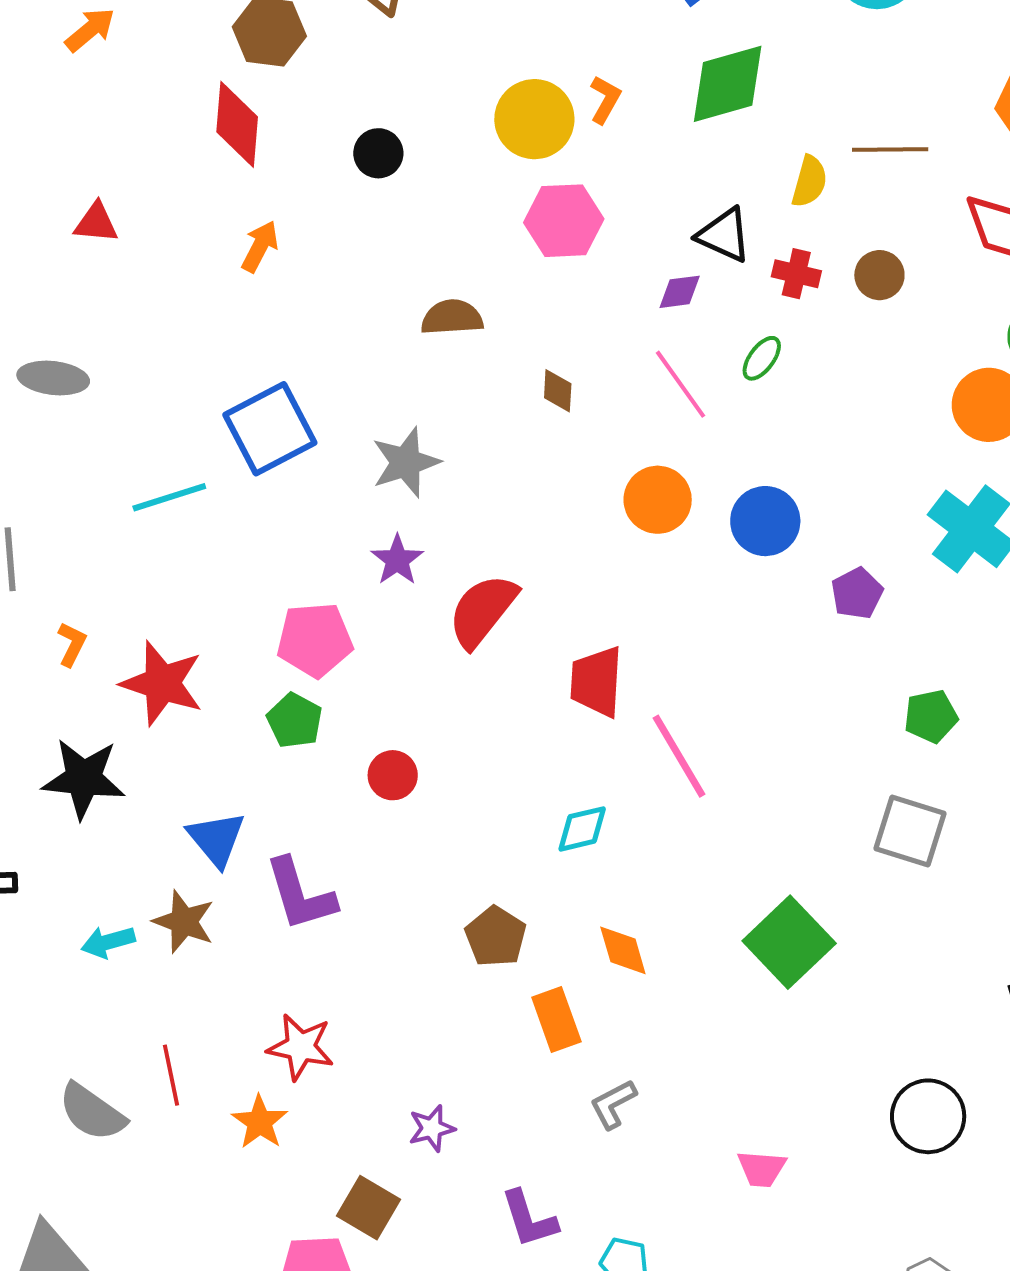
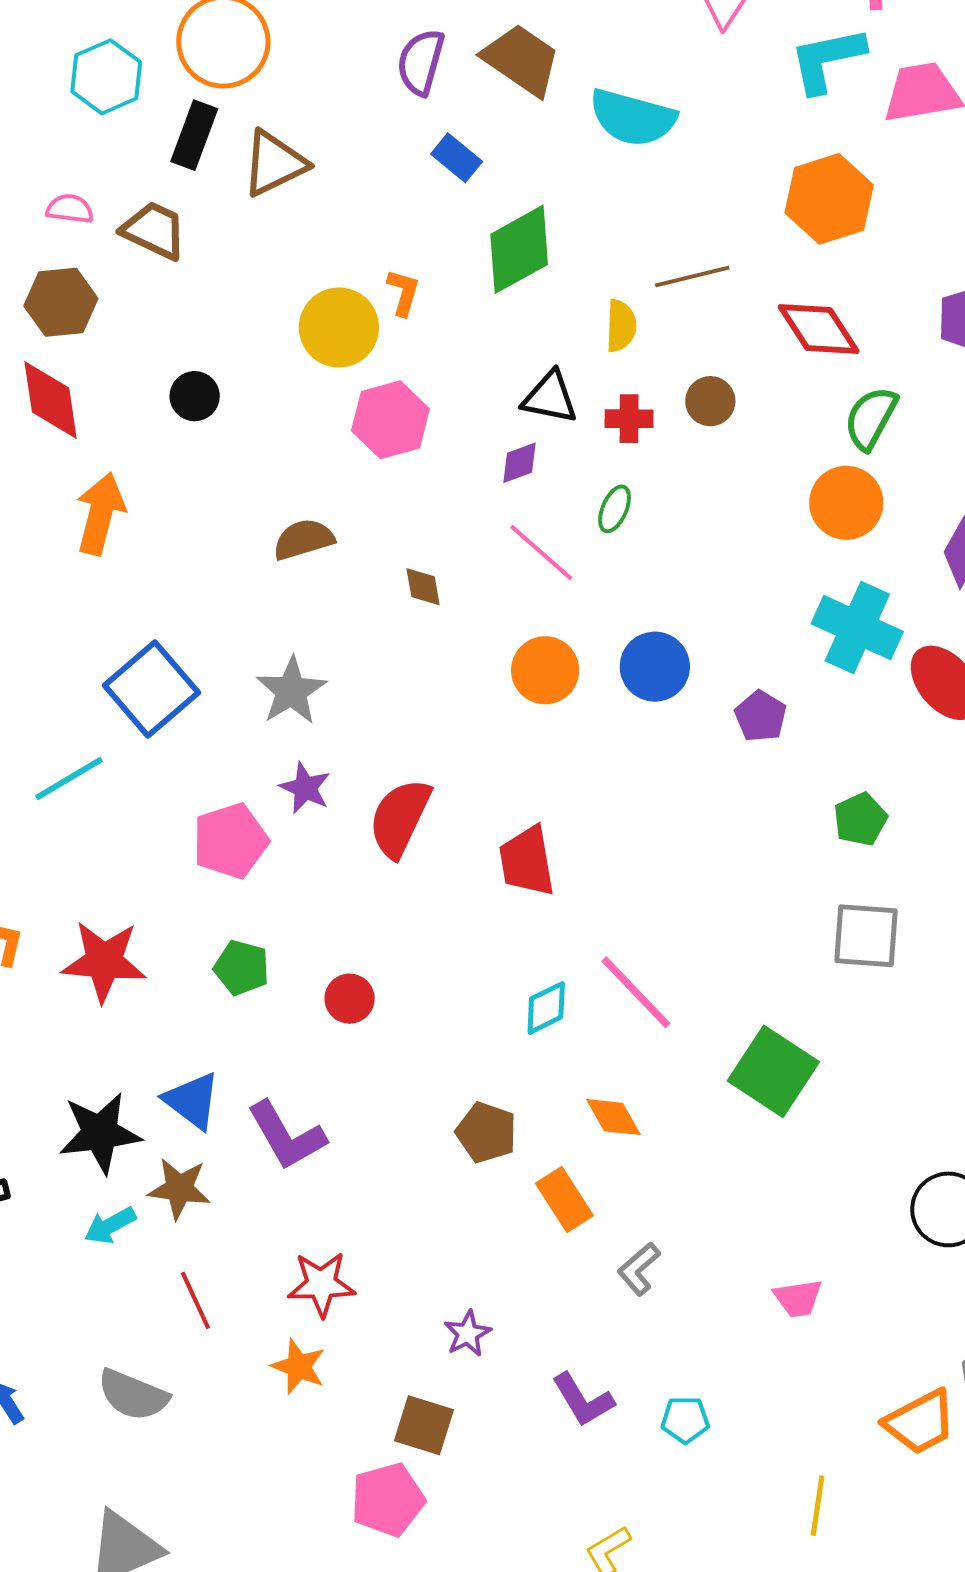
orange arrow: (260, 246) -> (100, 514), size x1.5
pink pentagon: (315, 640) -> (230, 841), moved
pink line: (679, 756) -> (636, 992), moved
black star: (84, 779) -> (100, 1133), moved
red line: (171, 1075) -> (195, 1300), moved

